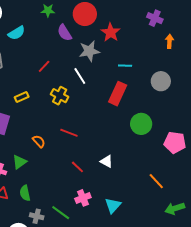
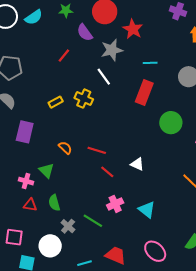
cyan semicircle: (17, 33) -> (34, 17), moved
red line: (44, 66) -> (64, 56), moved
yellow rectangle: (22, 97) -> (56, 102), moved
red line: (69, 133) -> (97, 150), moved
green triangle: (20, 162) -> (46, 171), turned -35
cyan triangle: (113, 205) -> (147, 210), turned -30
gray cross: (37, 216) -> (68, 226), turned 32

